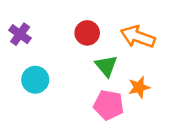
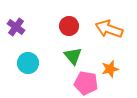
green triangle: (106, 66) -> (73, 56), moved

